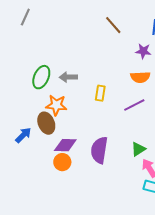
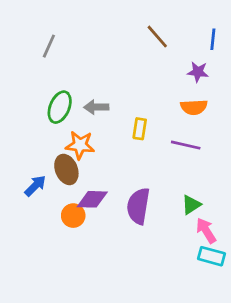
gray line: (25, 17) -> (49, 46), moved
purple line: (134, 105) -> (186, 145), turned 40
orange circle: (62, 162) -> (73, 216), moved

